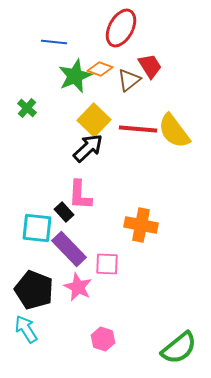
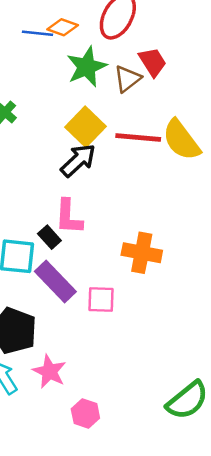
orange diamond: (100, 69) -> (63, 27), moved
green star: (75, 76) -> (87, 67), moved
pink star: (78, 287) -> (49, 372), moved
pink hexagon: (103, 339) -> (85, 413), moved

